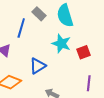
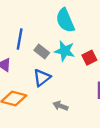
gray rectangle: (39, 14) -> (42, 52), moved

